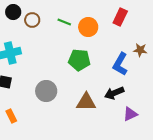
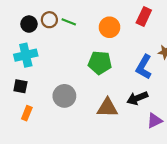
black circle: (13, 12) -> (29, 24), moved
green line: (64, 22) -> (69, 22), moved
orange rectangle: (11, 116) -> (27, 113), moved, turned 48

